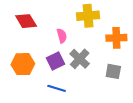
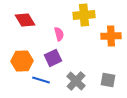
gray cross: (80, 59) -> (76, 81), moved
gray square: (113, 71) -> (108, 80), moved
blue line: (57, 88) -> (41, 80), moved

